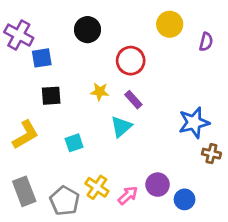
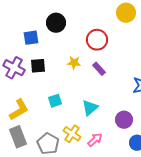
black circle: (87, 30) -> (56, 23), moved
purple cross: (19, 35) -> (14, 68), moved
cyan triangle: (121, 127) -> (90, 108), moved
yellow L-shape: (26, 135) -> (19, 110), moved
purple circle: (158, 185) -> (124, 120), moved

